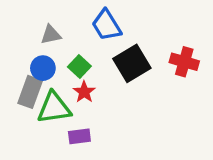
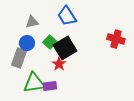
black square: (132, 63) -> (65, 48), moved
red star: (84, 92) -> (59, 64), moved
green triangle: (54, 108) -> (34, 83), moved

